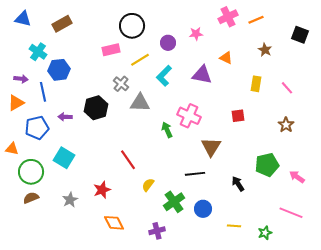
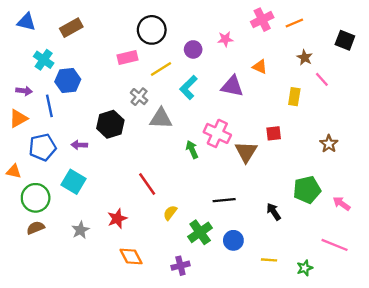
pink line: (287, 88) -> (322, 79), moved
purple arrow: (65, 117) -> (79, 145), moved
brown triangle: (211, 147) -> (246, 152), moved

